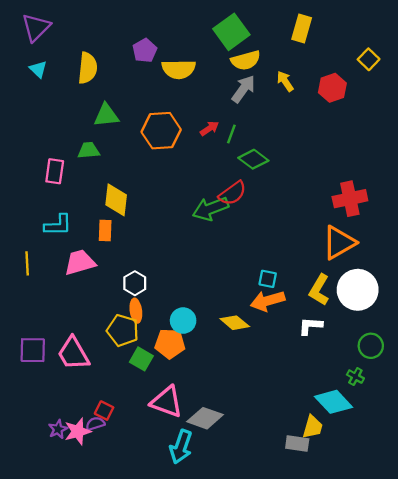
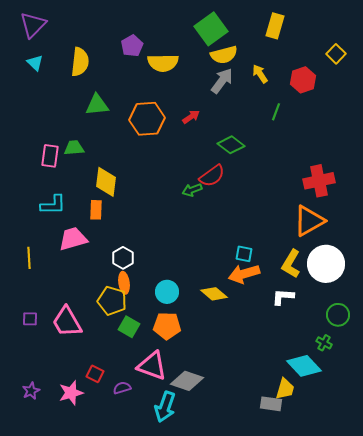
green line: (231, 134) -> (276, 112), moved
green trapezoid: (89, 150) -> (74, 148), moved
green arrow: (211, 209) -> (192, 190), size x0.6
yellow line: (27, 263) -> (29, 258), moved
orange pentagon: (170, 344) -> (167, 326), moved
purple square: (33, 350) -> (30, 319), size x0.6
purple semicircle: (95, 424) -> (122, 388), moved
purple star: (58, 429) -> (31, 391), moved

